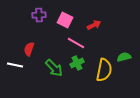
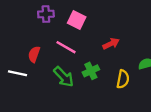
red arrow: (94, 25) -> (111, 44), moved
pink line: (76, 43) -> (66, 47), moved
yellow semicircle: (104, 70) -> (123, 79), size x0.7

